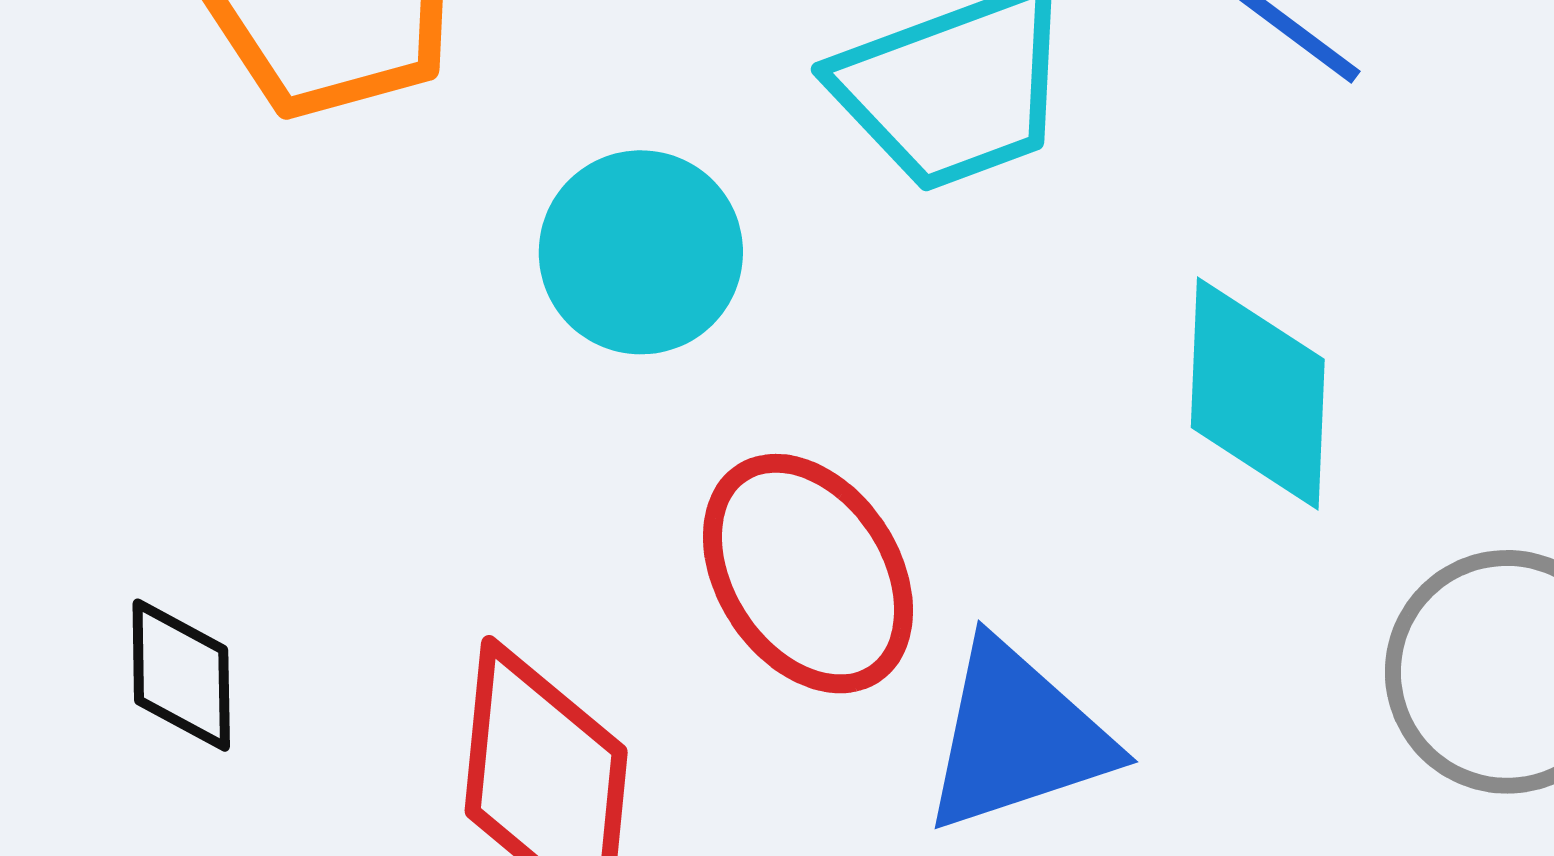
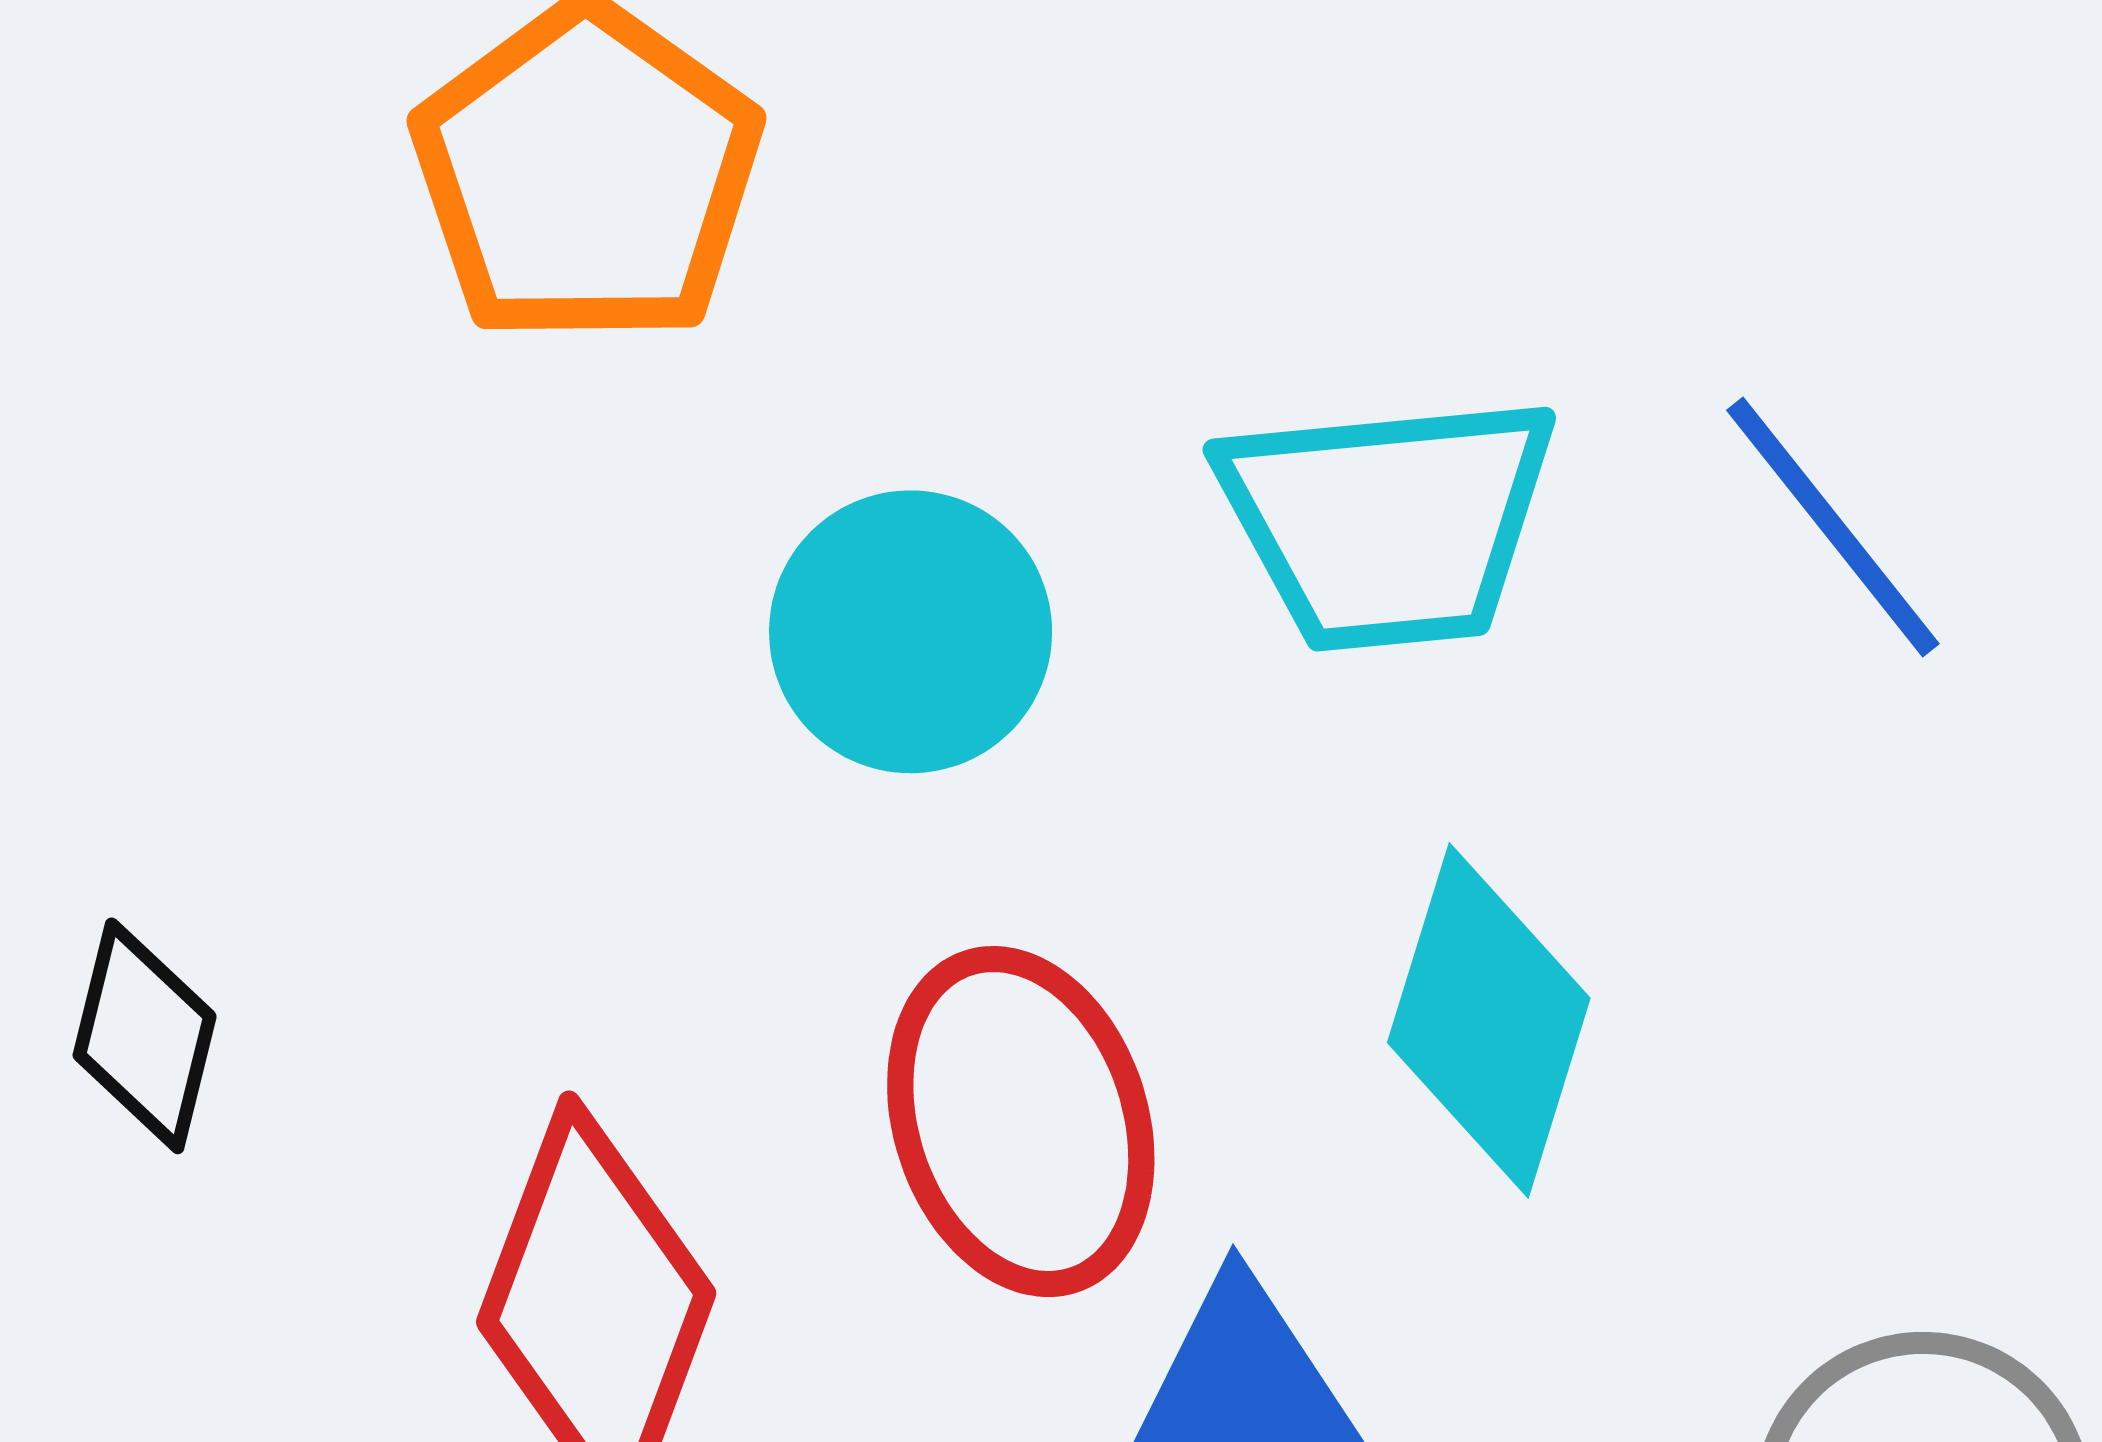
cyan diamond: (1258, 393) -> (1489, 1020), moved

